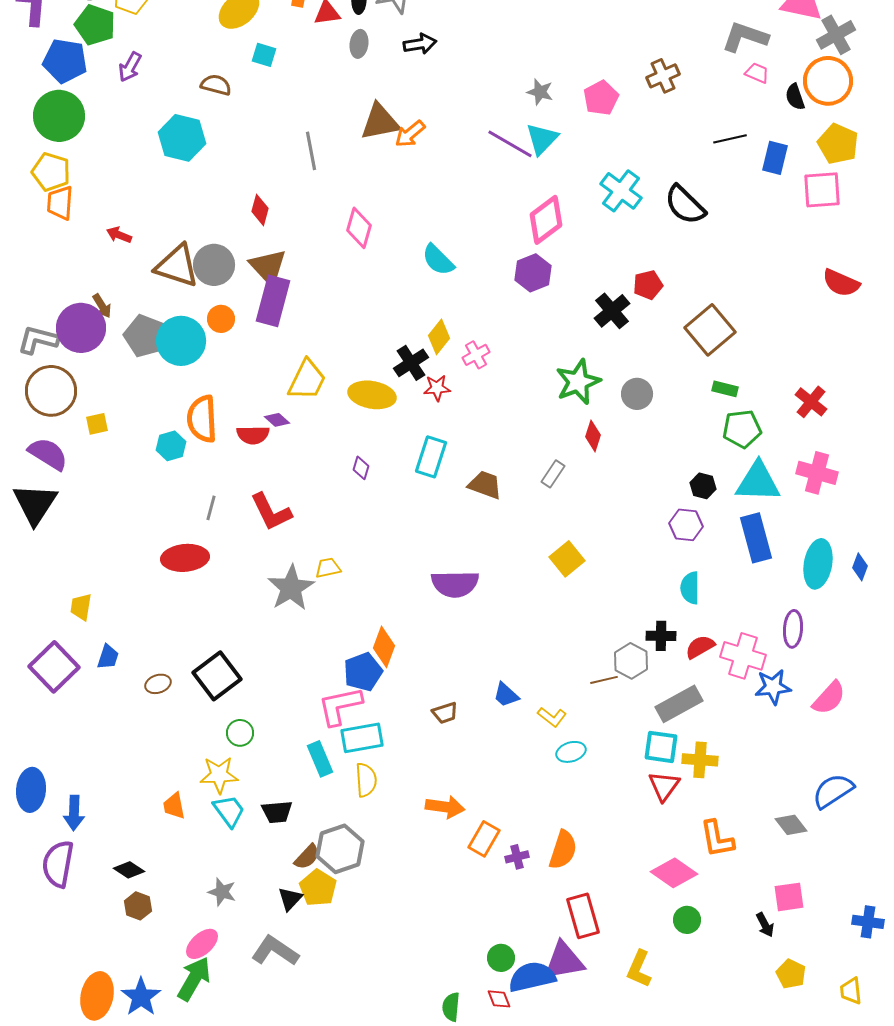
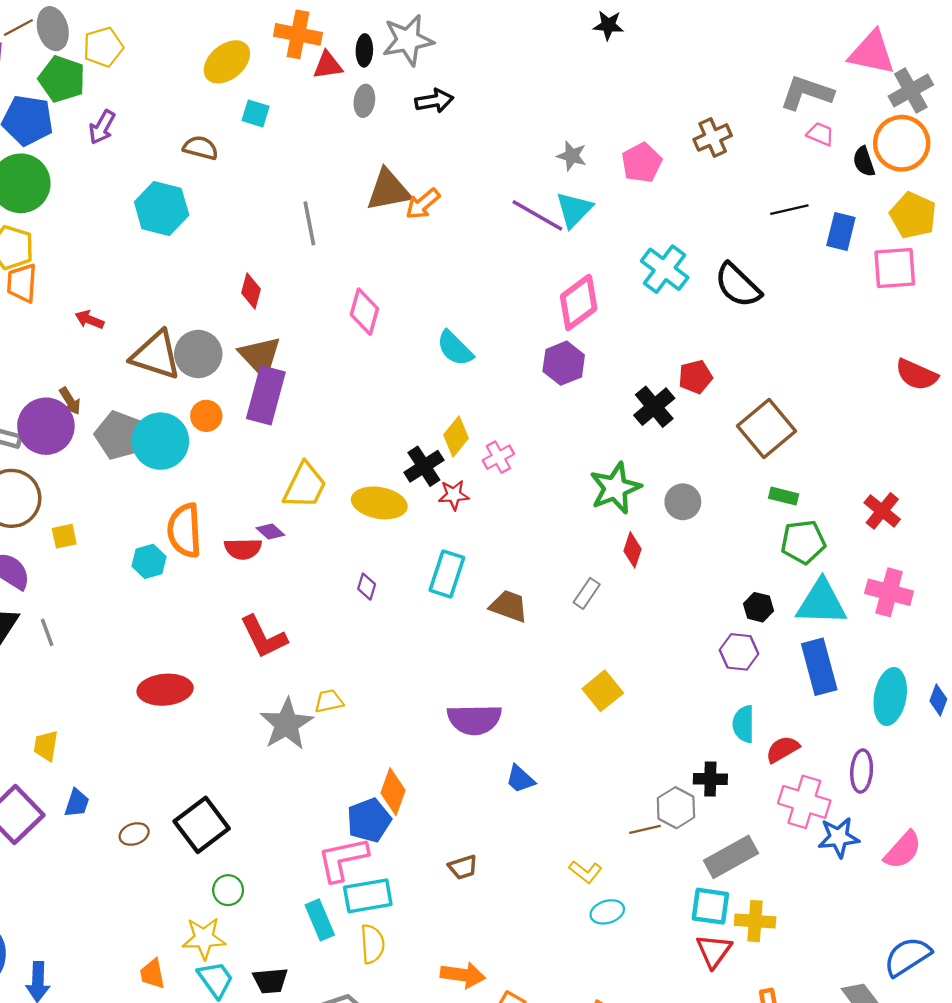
gray line: (211, 508) -> (47, 632), moved, turned -35
red semicircle: (700, 647) -> (783, 749), moved
blue trapezoid: (506, 695) -> (520, 779), moved

